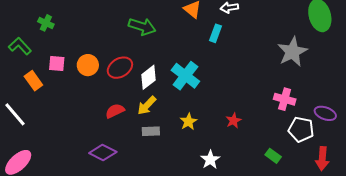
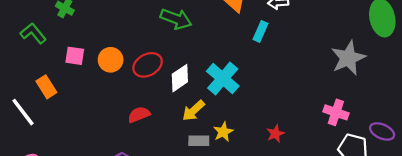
orange rectangle: (33, 81) -> (46, 87), moved
yellow arrow: (147, 105) -> (193, 111), moved
gray rectangle: (151, 131) -> (199, 141), moved

